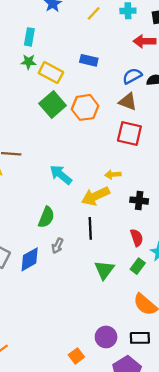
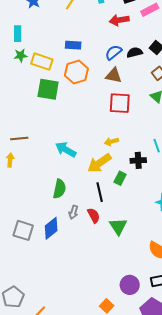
green square: (53, 105) -> (48, 89), turned -30
orange hexagon: (85, 107) -> (76, 72), moved
red semicircle: (137, 238) -> (94, 215), moved
green rectangle: (138, 266) -> (120, 178), moved

